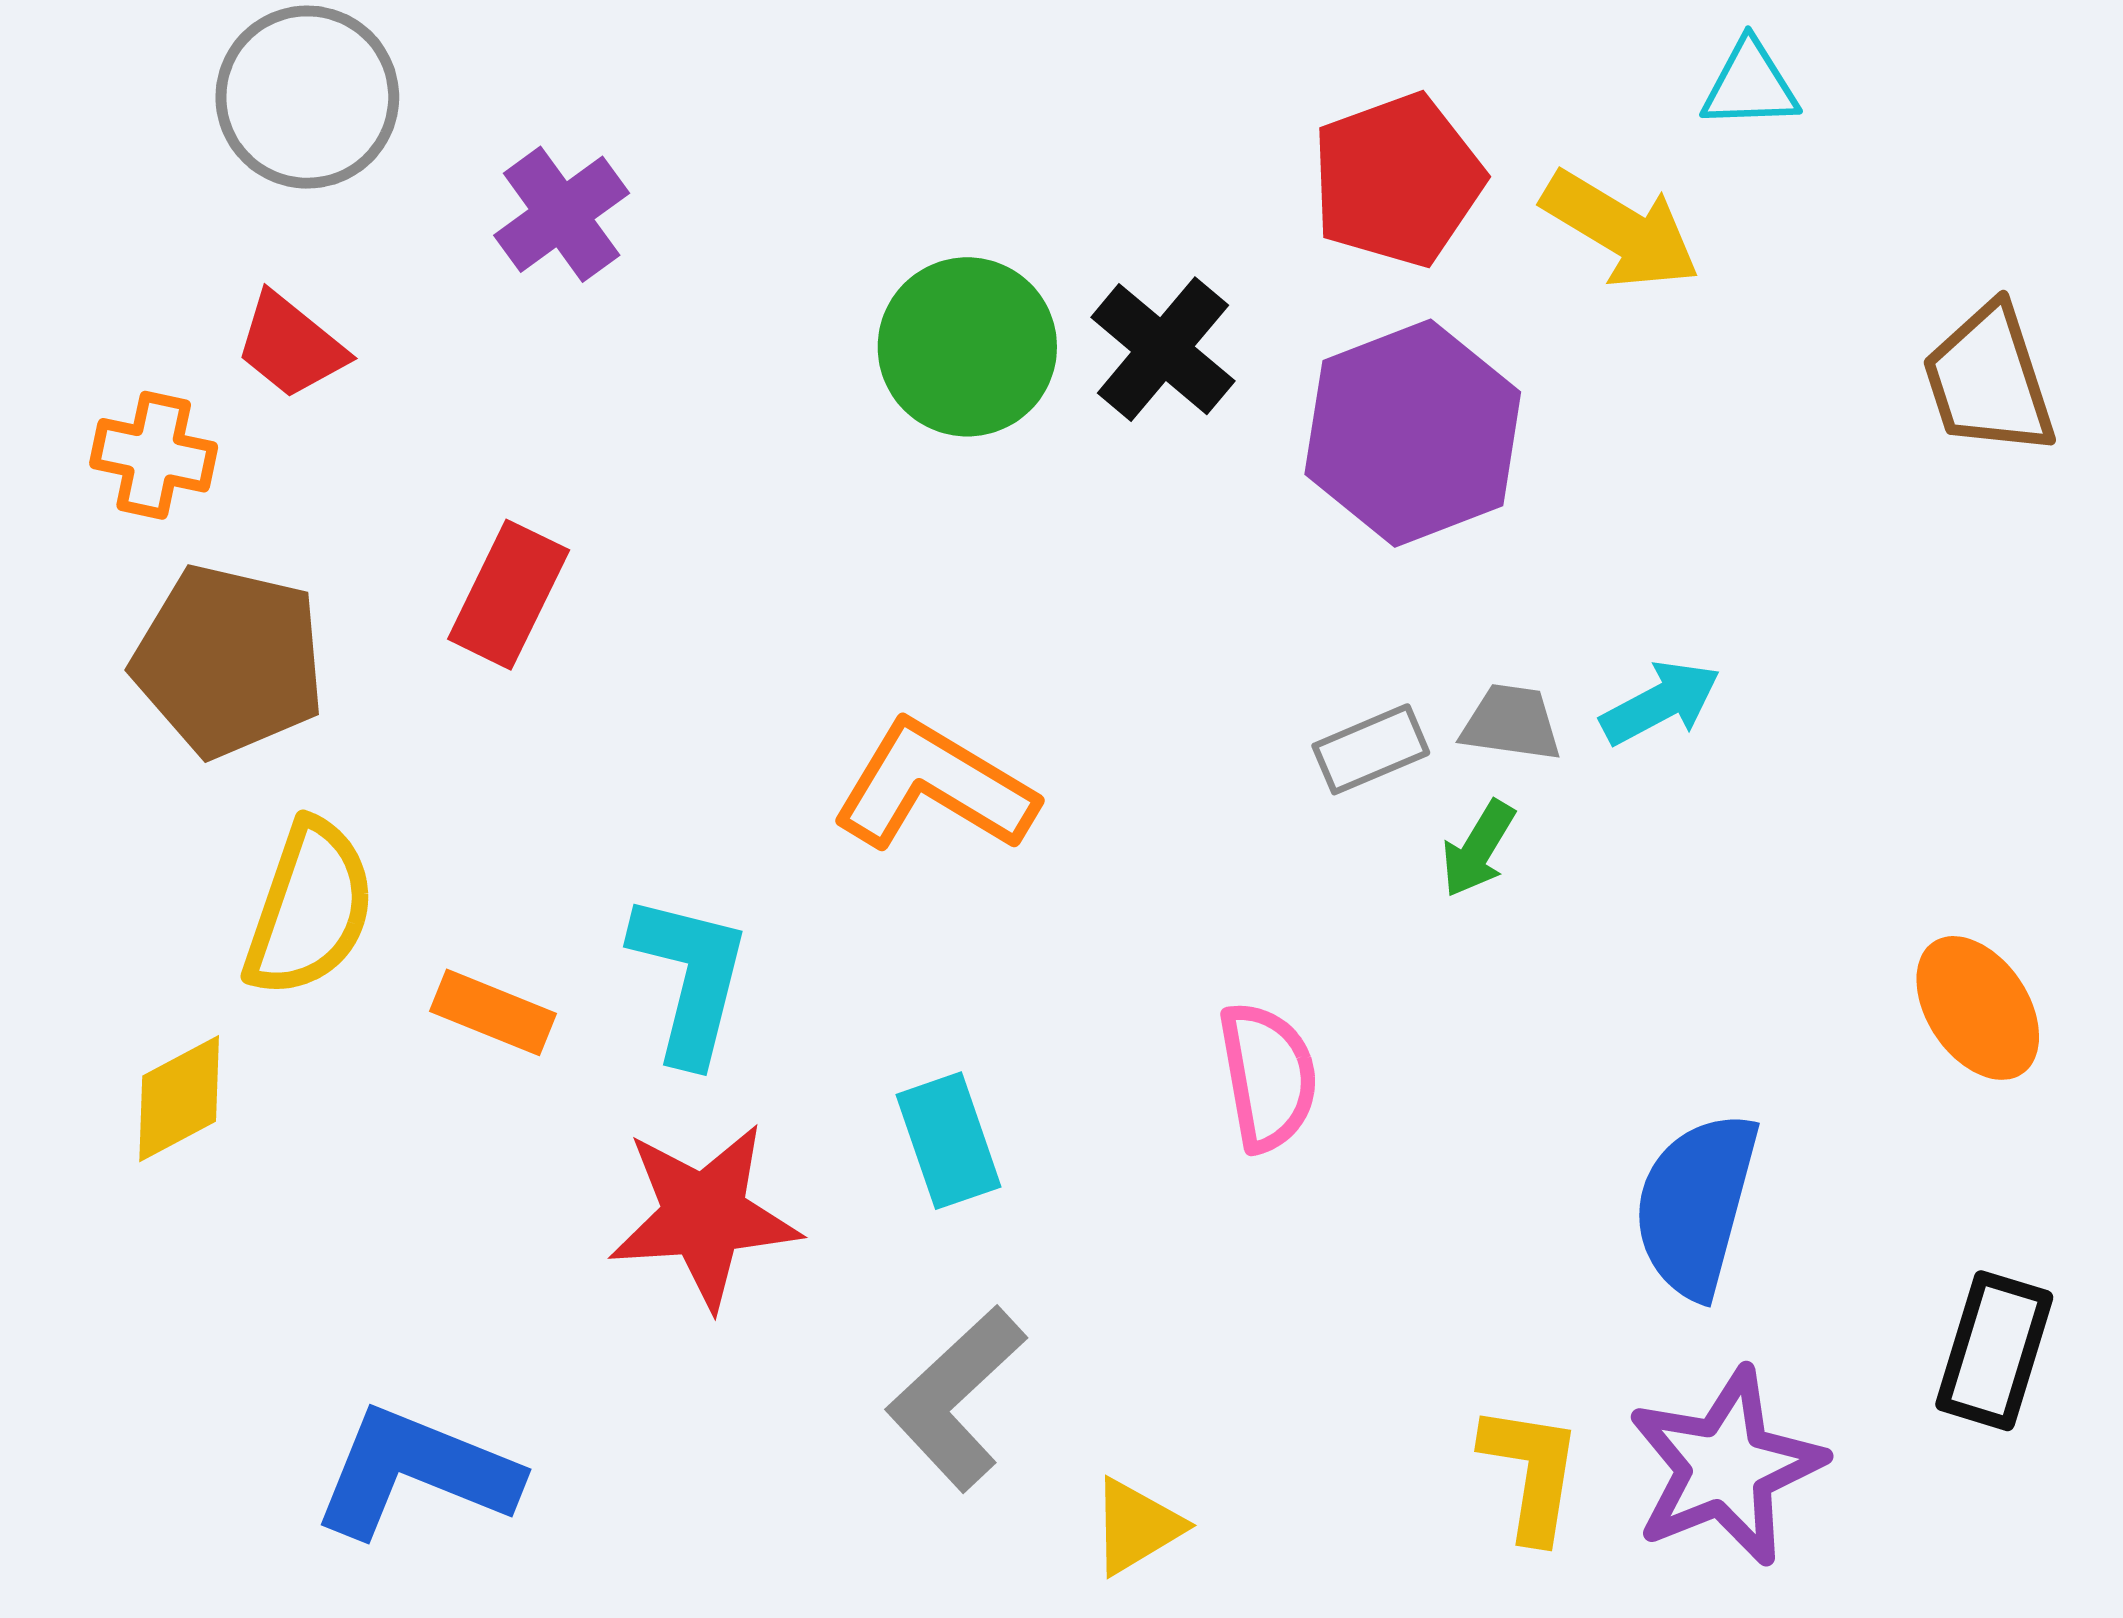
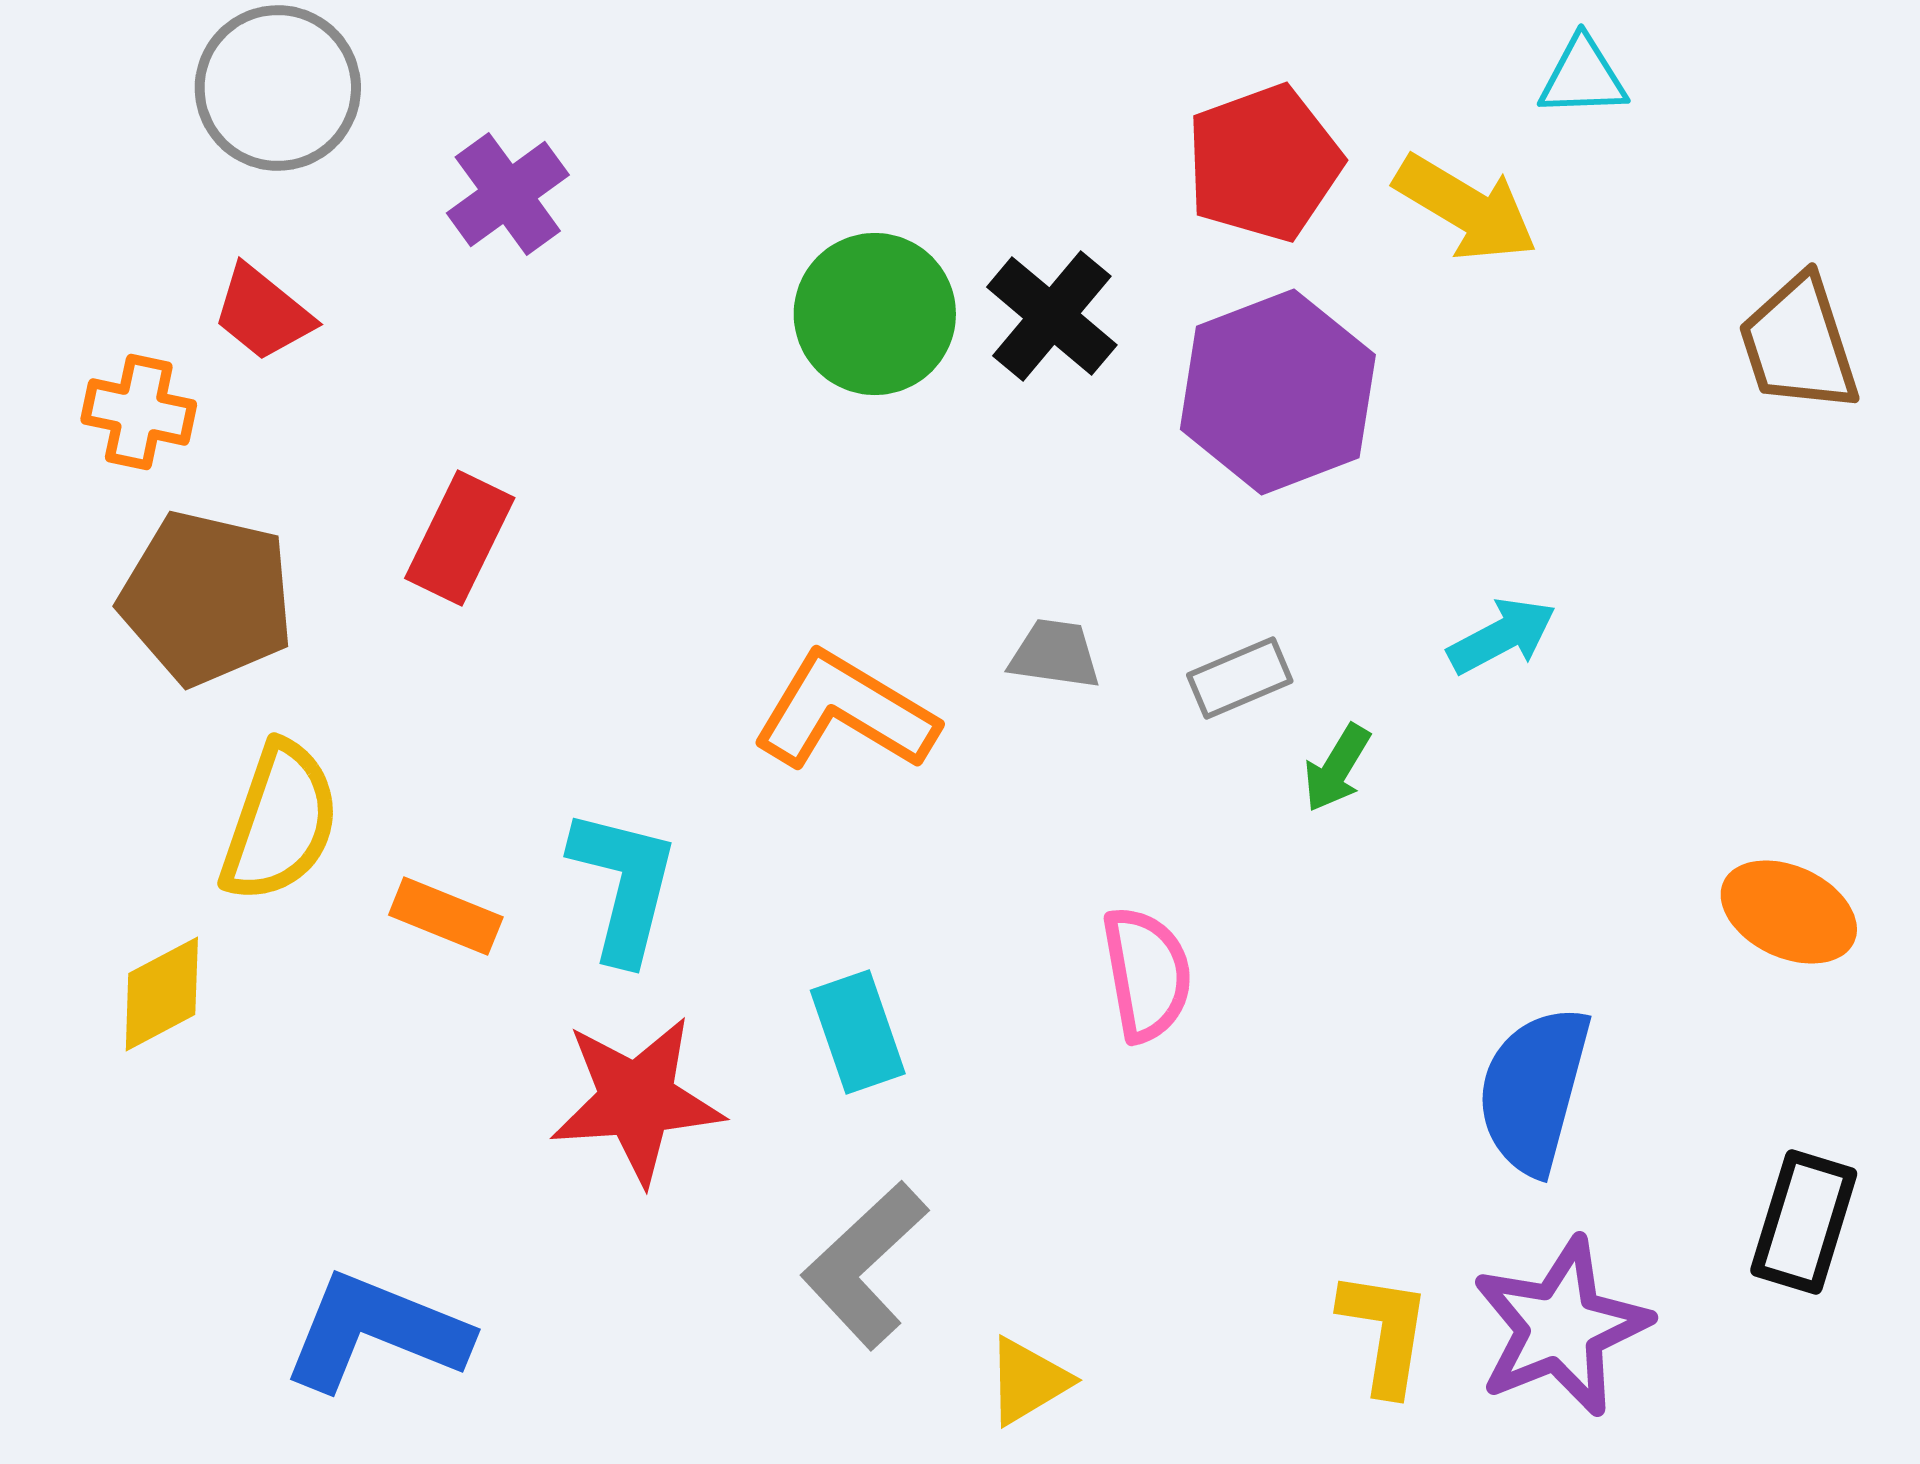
gray trapezoid: (1511, 723) -> (1055, 654), moved
orange ellipse: (1978, 1008) -> (1789, 912), turned -31

